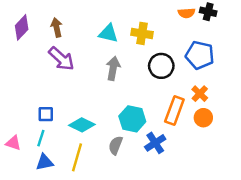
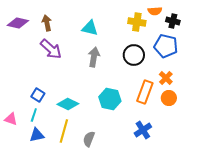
black cross: (208, 12) -> (173, 21), moved
purple diamond: (22, 27) -> (18, 23), turned 60
yellow cross: (142, 33) -> (137, 22), moved
blue square: (46, 114) -> (38, 95), turned 32
blue cross: (155, 143) -> (143, 130), moved
gray semicircle: (116, 145) -> (89, 139), moved

